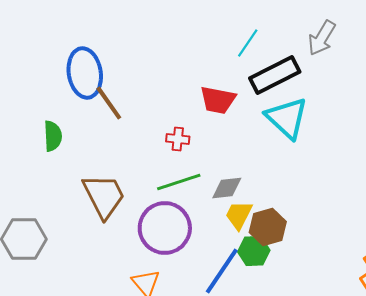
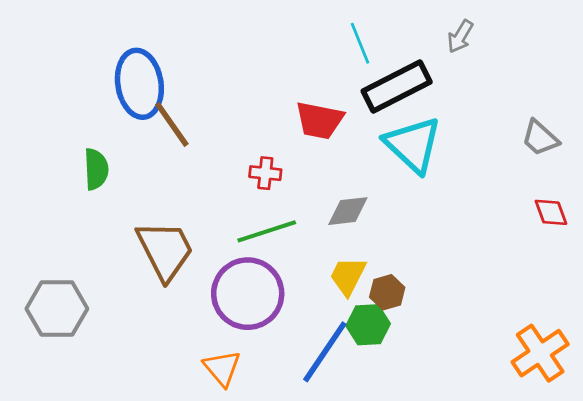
gray arrow: (322, 38) -> (460, 36), size x0.7
cyan line: (248, 43) -> (360, 43), turned -56
gray diamond: (227, 188) -> (348, 211), moved
brown hexagon: (268, 227) -> (387, 292), size x0.7

